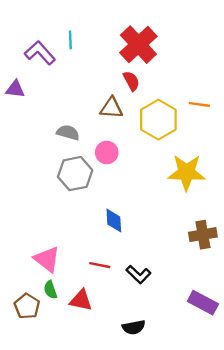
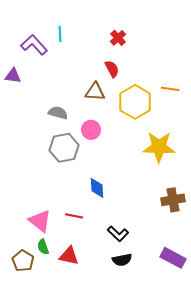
red cross: (138, 45) -> (118, 38), size x0.5
red line: (100, 265) -> (74, 216), moved
black semicircle: (134, 327) -> (122, 260), moved

